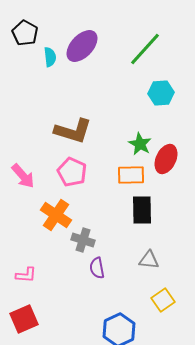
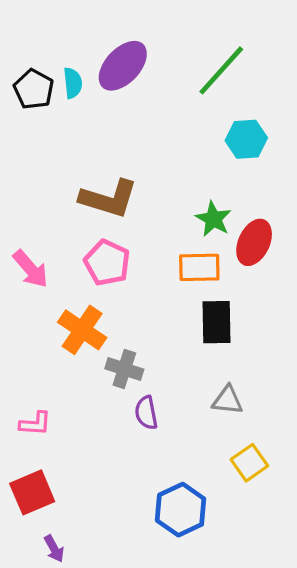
black pentagon: (25, 33) -> (34, 89), moved

